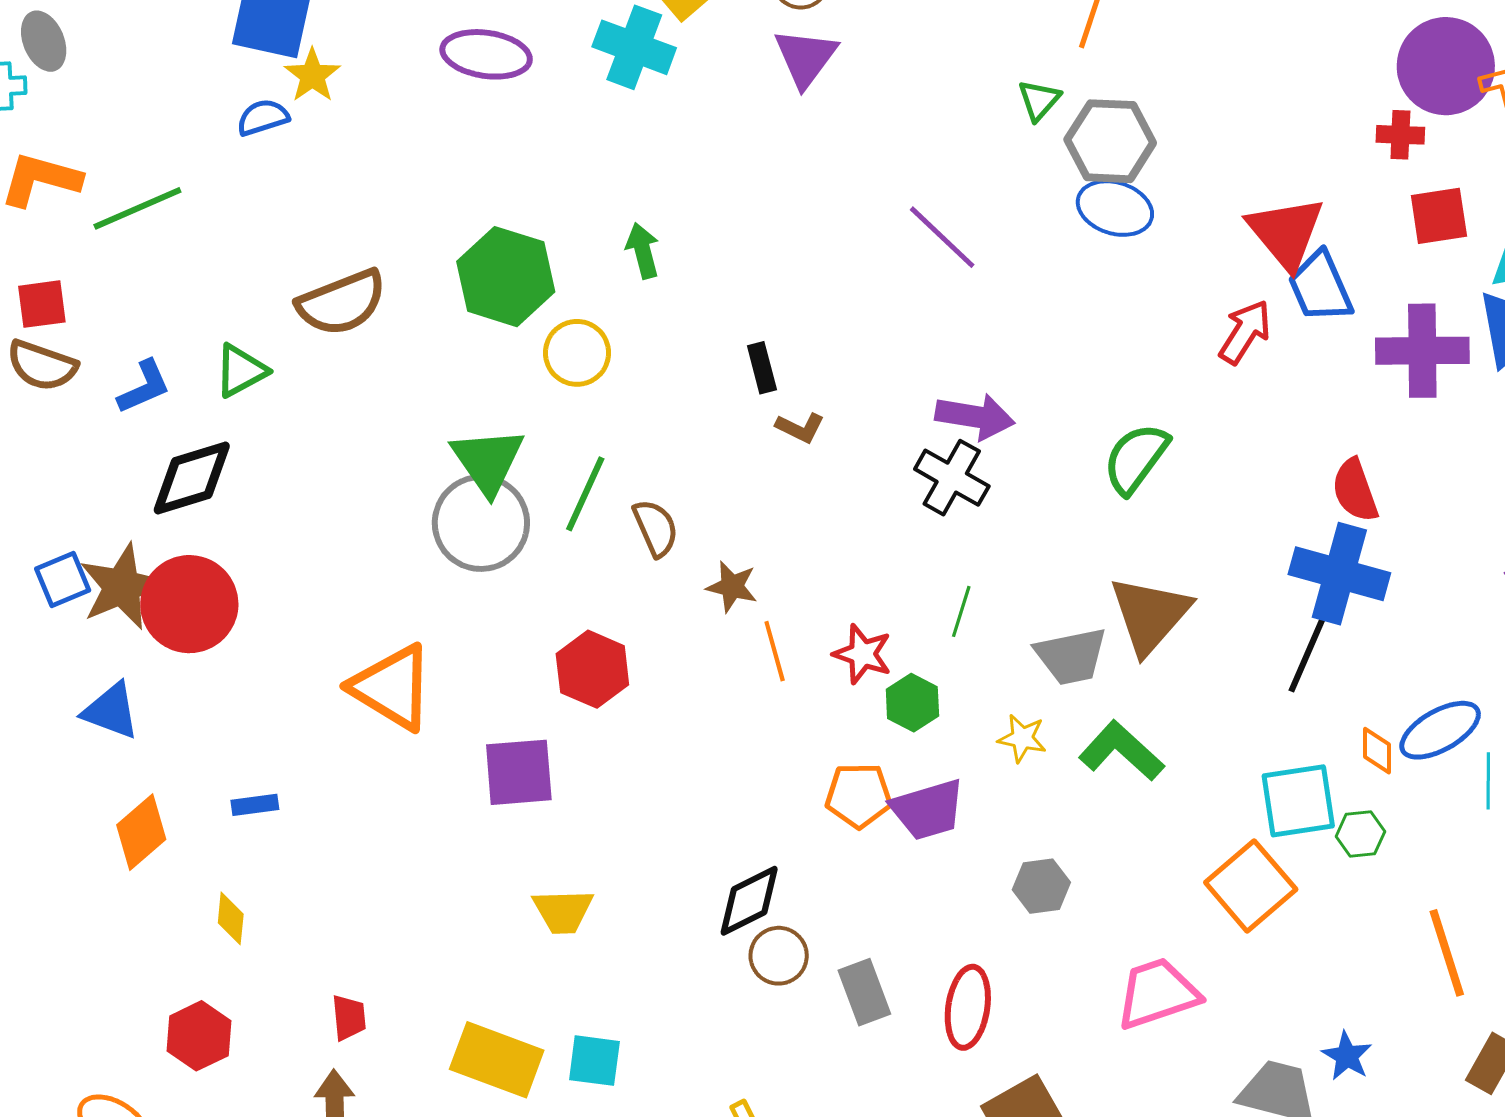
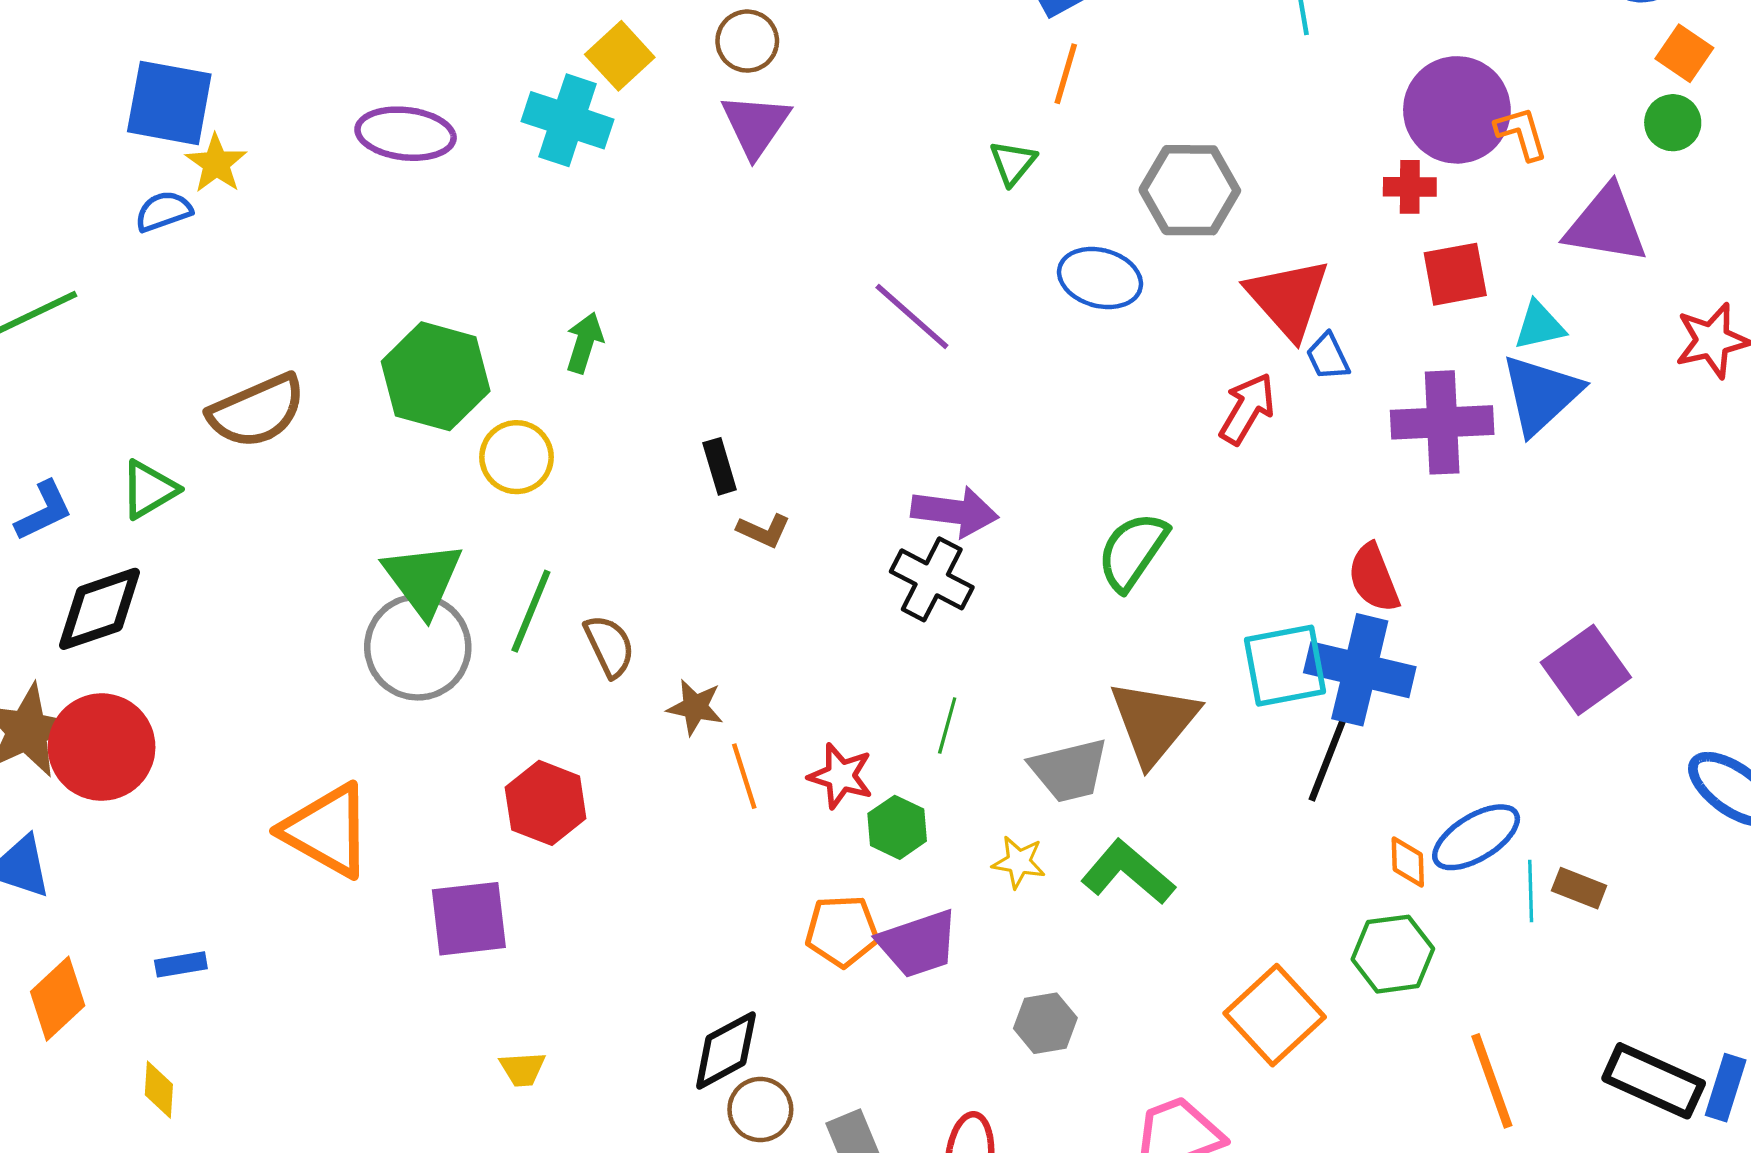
gray hexagon: (1110, 141) -> (1190, 190), moved
green arrow: (643, 251) -> (585, 343), turned 34
blue trapezoid: (1320, 287) -> (1328, 357), size x0.6
cyan square: (1298, 801) -> (1285, 666), moved
green hexagon: (1360, 834) -> (1393, 954), size x1.5
yellow trapezoid: (563, 911) -> (523, 1069), size x0.7

